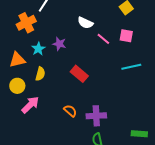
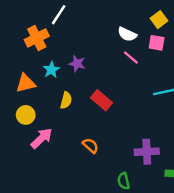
white semicircle: (85, 23) -> (127, 34), moved
pink square: (126, 36) -> (157, 43), moved
yellow semicircle: (40, 74) -> (66, 100), moved
purple cross: (96, 116) -> (147, 152), moved

